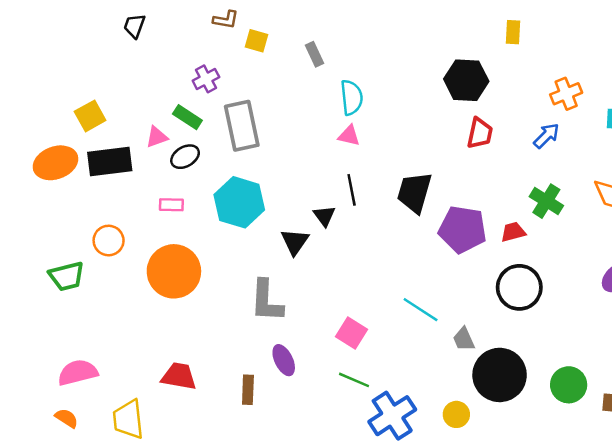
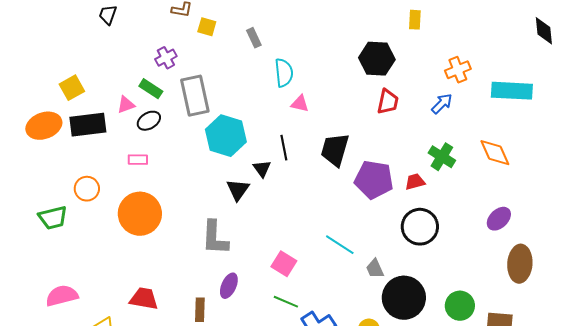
pink triangle: (349, 136) -> (300, 104), moved
cyan hexagon: (239, 202) -> (226, 136), moved
purple ellipse: (284, 360) -> (229, 286), turned 50

